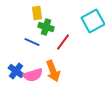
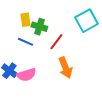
yellow rectangle: (37, 13) -> (25, 20), moved
orange arrow: (53, 71) -> (65, 68), moved

